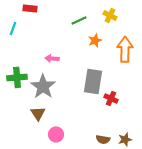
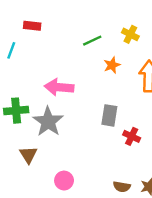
pink arrow: (52, 58) -> (59, 87), size x1.6
gray rectangle: (93, 81) -> (109, 115), size x0.7
brown triangle: (38, 113) -> (28, 155), moved

